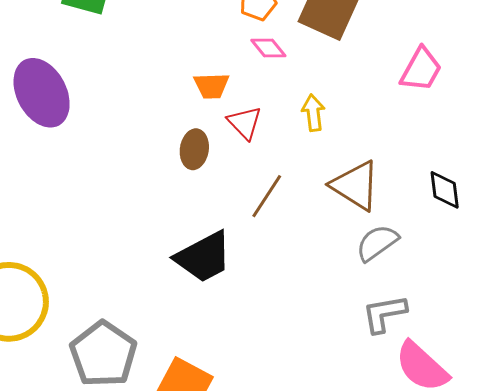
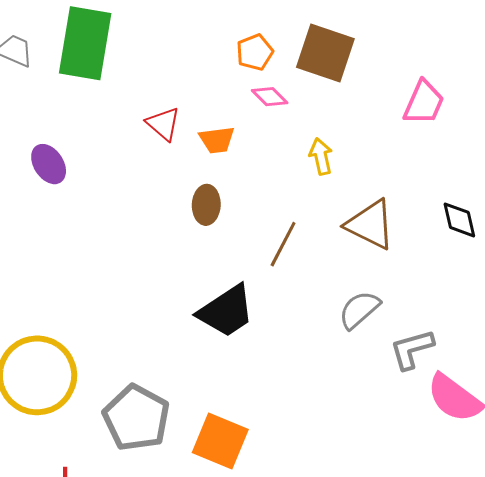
purple ellipse: (42, 93) -> (49, 164), size x0.6
red triangle: (245, 123) -> (163, 124), moved
gray semicircle: (377, 243) -> (359, 310), moved

